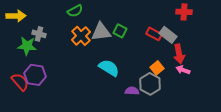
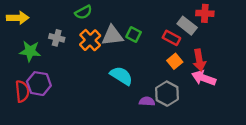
gray cross: (39, 34) -> (57, 38), moved
gray rectangle: (168, 35) -> (187, 26), moved
orange square: (157, 68) -> (175, 61), moved
pink arrow: (183, 70) -> (204, 78), size x1.5
red semicircle: (20, 82) -> (22, 91), turned 36

